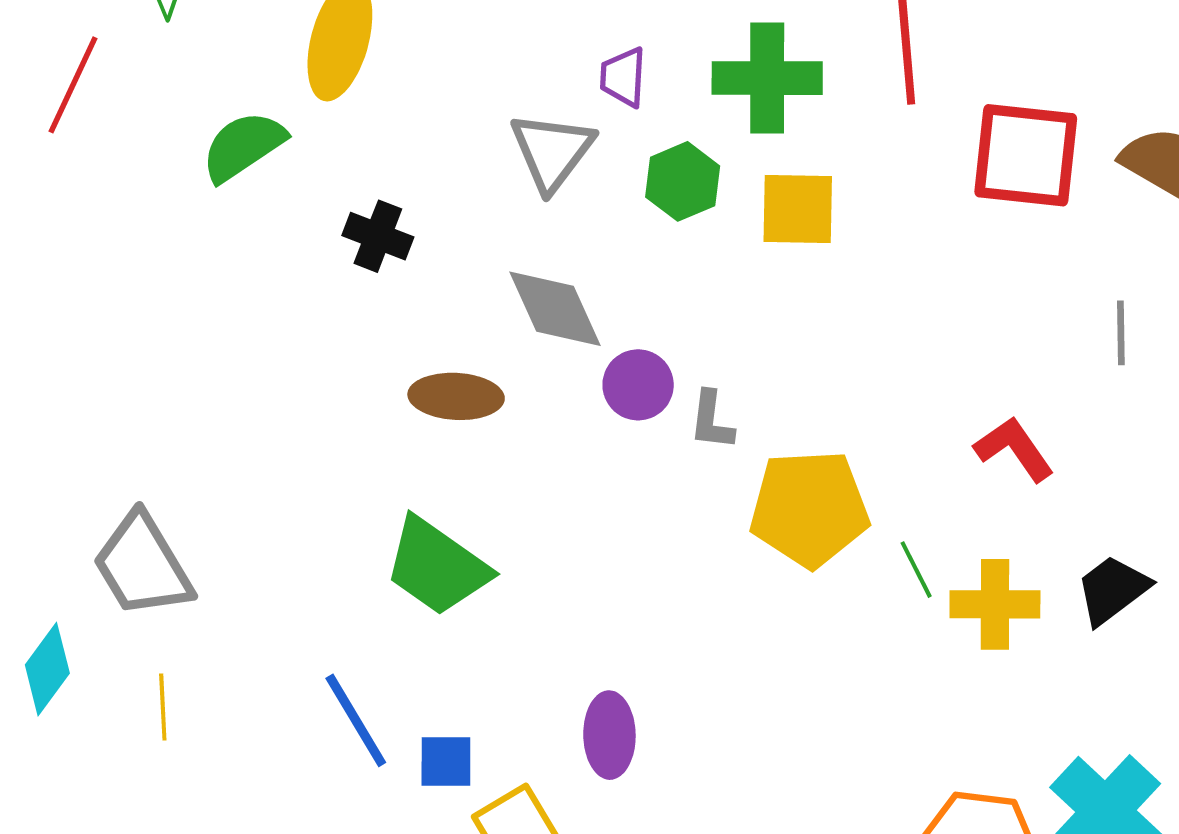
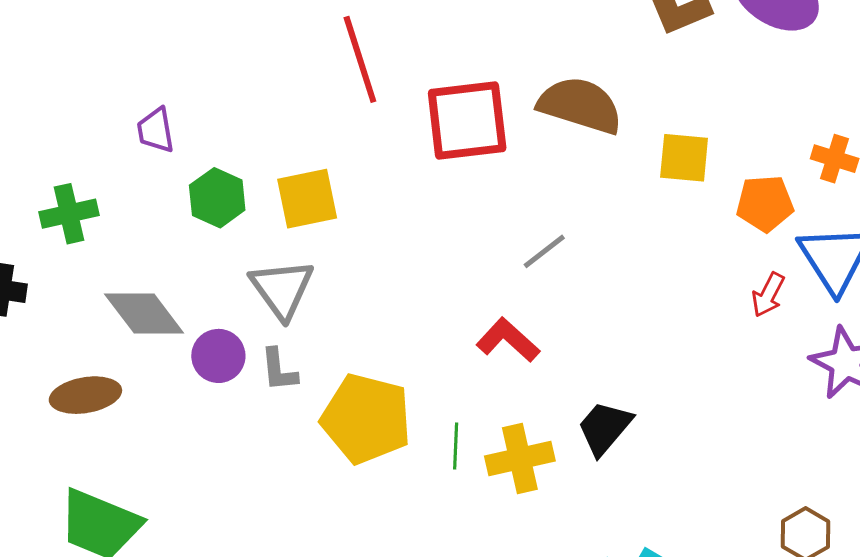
green cross: (767, 78) -> (69, 214), moved, size x0.7
gray triangle: (552, 151) -> (282, 289), moved
gray line: (1121, 333) -> (544, 251), moved, turned 66
yellow pentagon: (809, 509) -> (366, 419), turned 30
green line: (916, 570) -> (456, 446), turned 42

